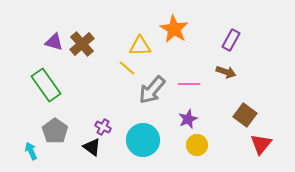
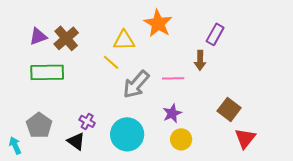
purple triangle: (54, 42) -> (38, 36), turned -36
brown arrow: (226, 72) -> (200, 60), moved, turned 72
green rectangle: (46, 85) -> (47, 72), moved, turned -56

